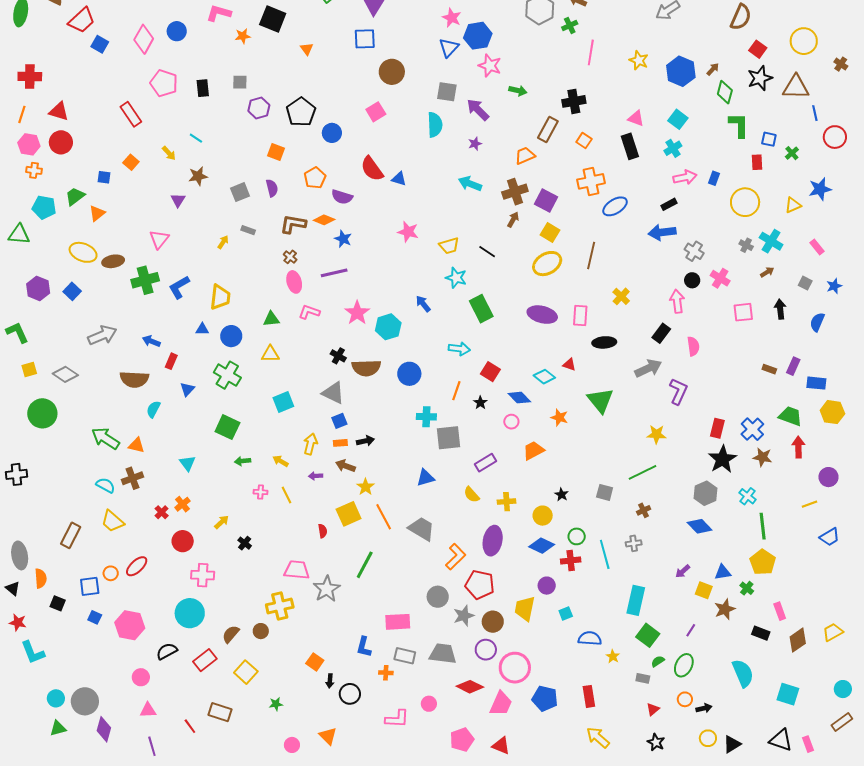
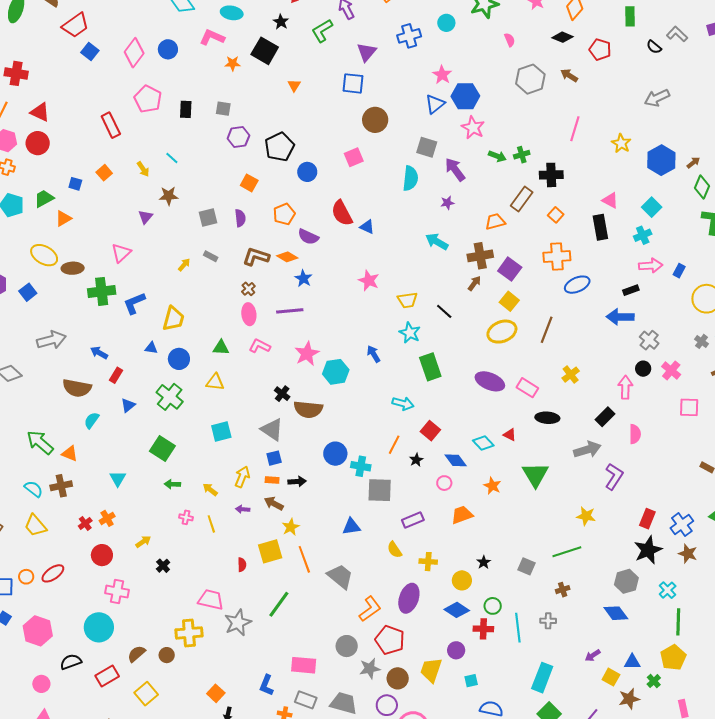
green cross: (570, 25) -> (522, 155), moved
pink rectangle: (580, 315) -> (527, 388), turned -70
blue circle: (409, 374) -> (335, 454), moved

